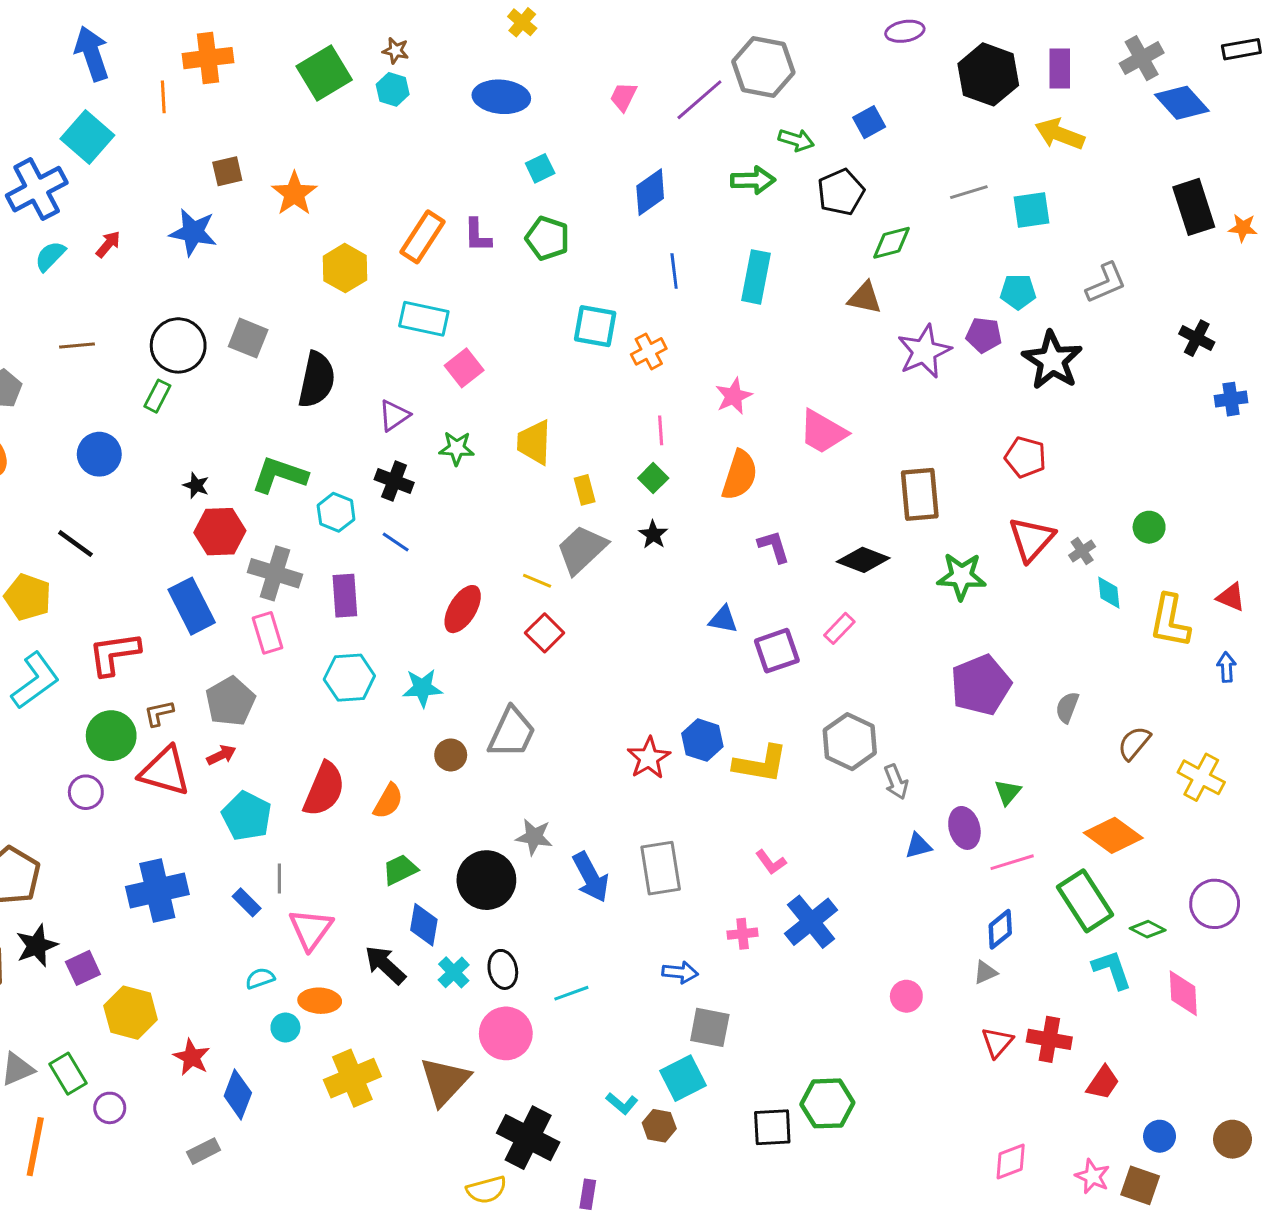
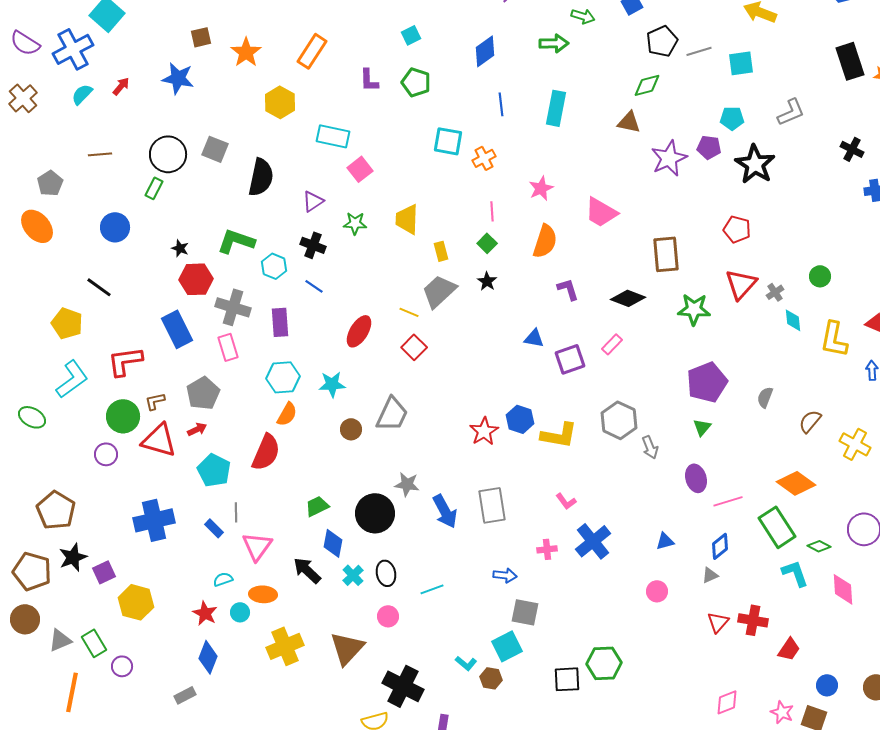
black pentagon: (841, 192) -> (662, 41), moved
orange rectangle: (422, 237) -> (312, 51), moved
green triangle: (1008, 792) -> (702, 427), moved
orange semicircle: (388, 801) -> (287, 414), moved
blue triangle: (918, 846) -> (665, 541), moved
pink circle: (506, 1033) -> (388, 616), size x0.6
red star: (192, 1057) -> (205, 613), moved

